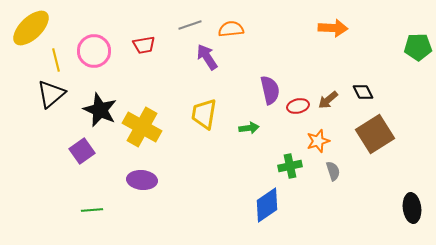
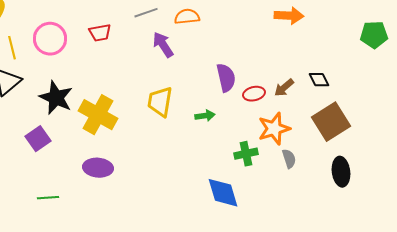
orange star: (318, 141) -> (274, 129), size x1.4
blue diamond: (267, 205) -> (223, 193), turned -72
black ellipse: (412, 208) -> (341, 172), moved

